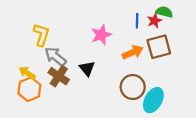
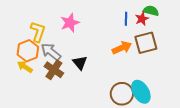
pink star: (101, 35) -> (70, 23), moved
brown circle: (133, 87) -> (122, 94), moved
orange hexagon: (29, 89) -> (28, 51), moved
cyan ellipse: (153, 100) -> (141, 92), turned -60

